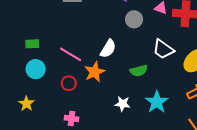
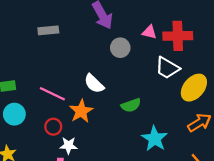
white semicircle: (108, 49) -> (94, 84), turned 108
white trapezoid: (163, 49) -> (167, 68), moved
white star: (123, 104) -> (69, 146), moved

